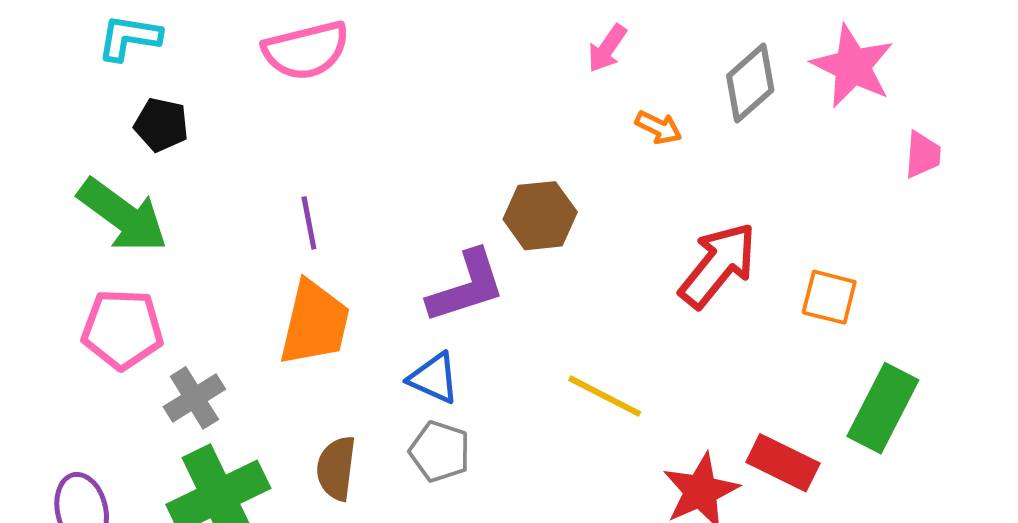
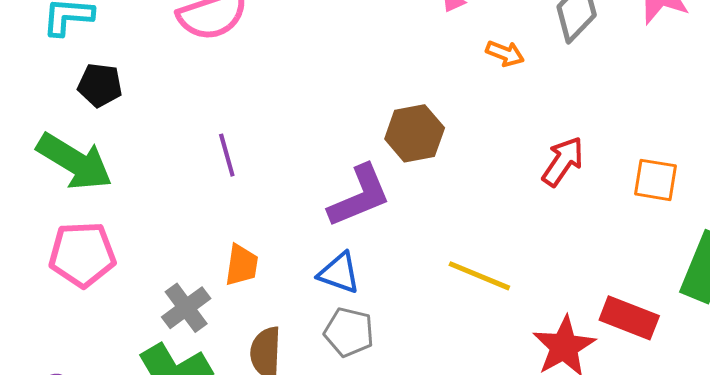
red arrow: (718, 265) -> (563, 161), size x0.7
orange trapezoid: (315, 323) -> (242, 265), moved, size x0.6
gray cross: (194, 398) -> (186, 308), moved

